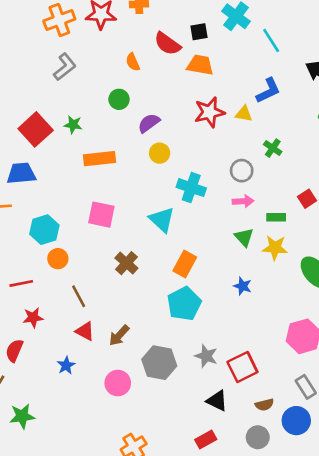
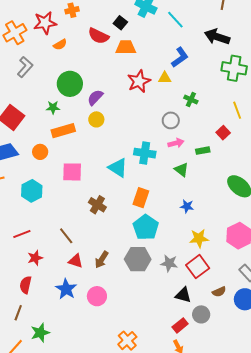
black square: (199, 32) -> (120, 23), turned -32
orange semicircle: (133, 62) -> (60, 45), moved, turned -88
green circle: (119, 99) -> (70, 84), size x1.6
green star: (73, 125) -> (53, 107), moved
yellow circle: (160, 153) -> (96, 119), moved
cyan cross: (191, 188) -> (145, 153), moved
yellow star: (275, 248) -> (199, 238), moved
orange circle: (58, 259) -> (40, 152), moved
gray hexagon: (159, 363) -> (138, 259), moved
blue star: (66, 365) -> (66, 289), size x1.5
pink circle: (118, 383) -> (97, 296), moved
gray circle: (258, 437) -> (201, 314), moved

